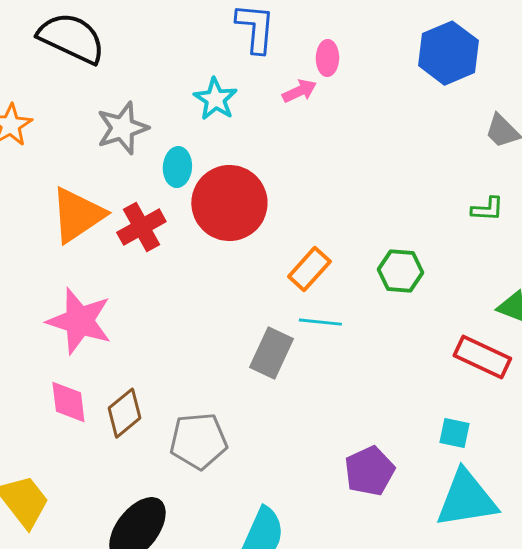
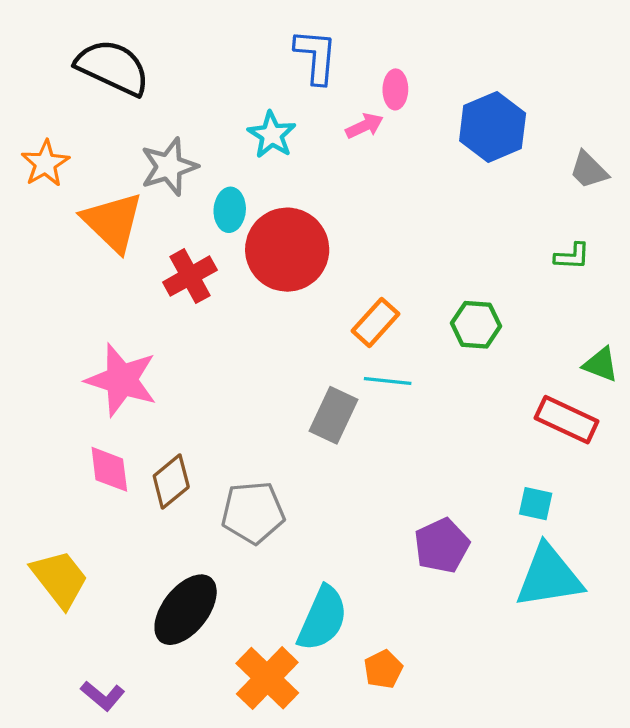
blue hexagon: (448, 53) -> (493, 127), moved
orange triangle: (77, 215) -> (113, 222), moved, turned -42

